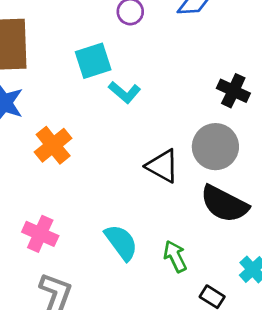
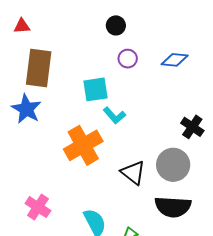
orange cross: (53, 145) -> (83, 145), moved, size x1.4
black semicircle: (224, 204) -> (173, 207), turned -33

